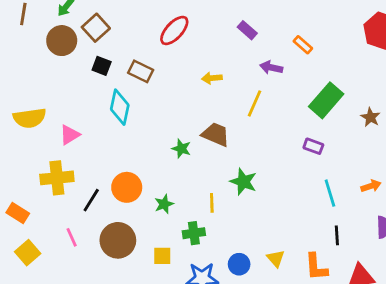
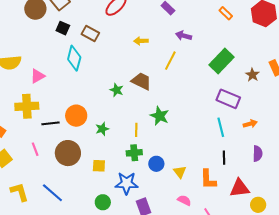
orange rectangle: (303, 45) -> (226, 13), moved
purple rectangle: (313, 146) -> (228, 99), moved, size x1.6
black line: (91, 200) -> (50, 123), turned 48
green cross: (194, 233) -> (134, 153), moved
blue circle: (239, 264) -> (156, 164), moved

